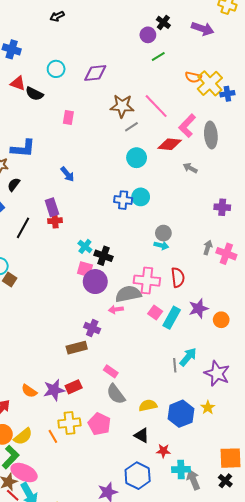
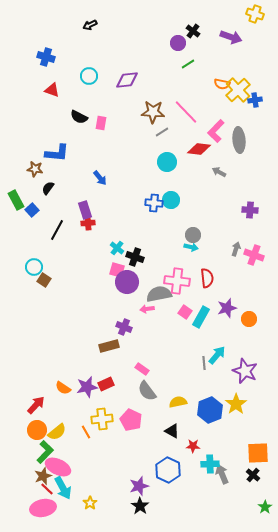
black semicircle: (34, 94) -> (79, 117), moved
yellow star: (208, 407) -> (236, 404), size x1.5

